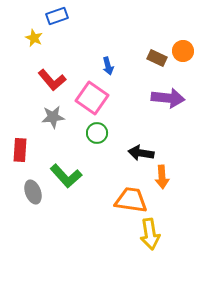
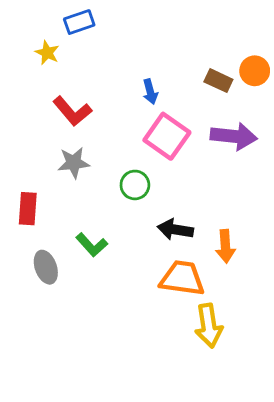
pink square: (92, 98) -> (167, 136), moved
black arrow: (141, 153) -> (175, 230), moved
green L-shape: (66, 176) -> (92, 245), size x0.7

